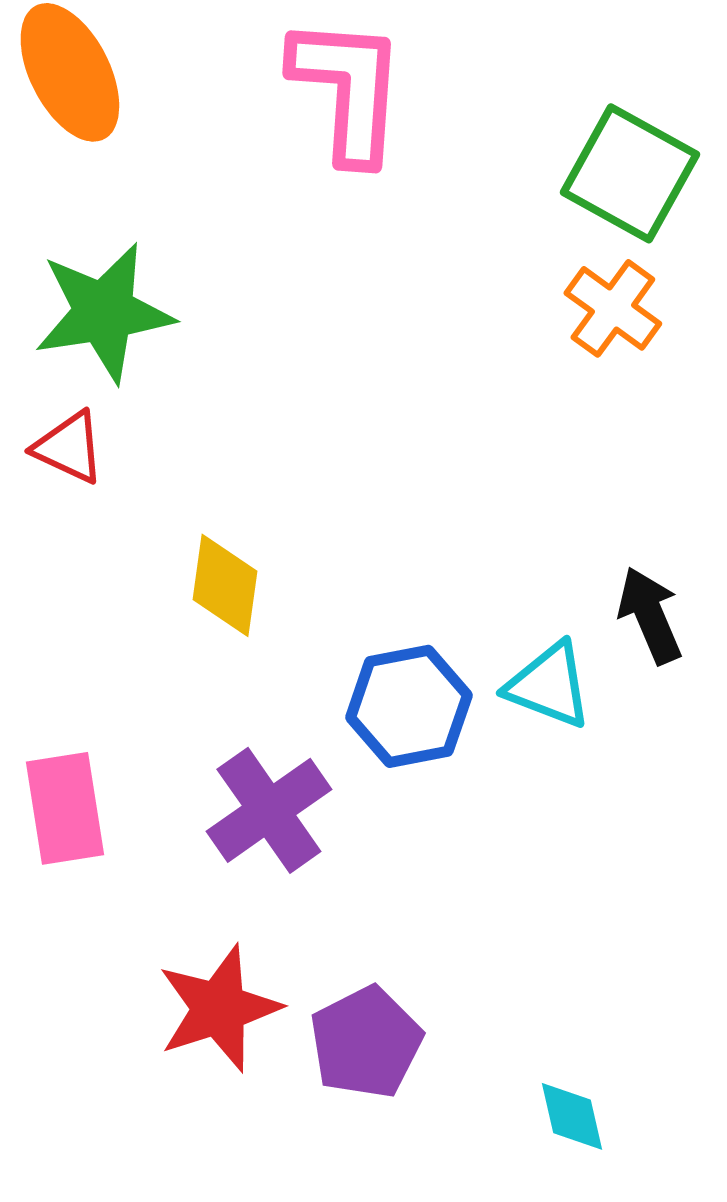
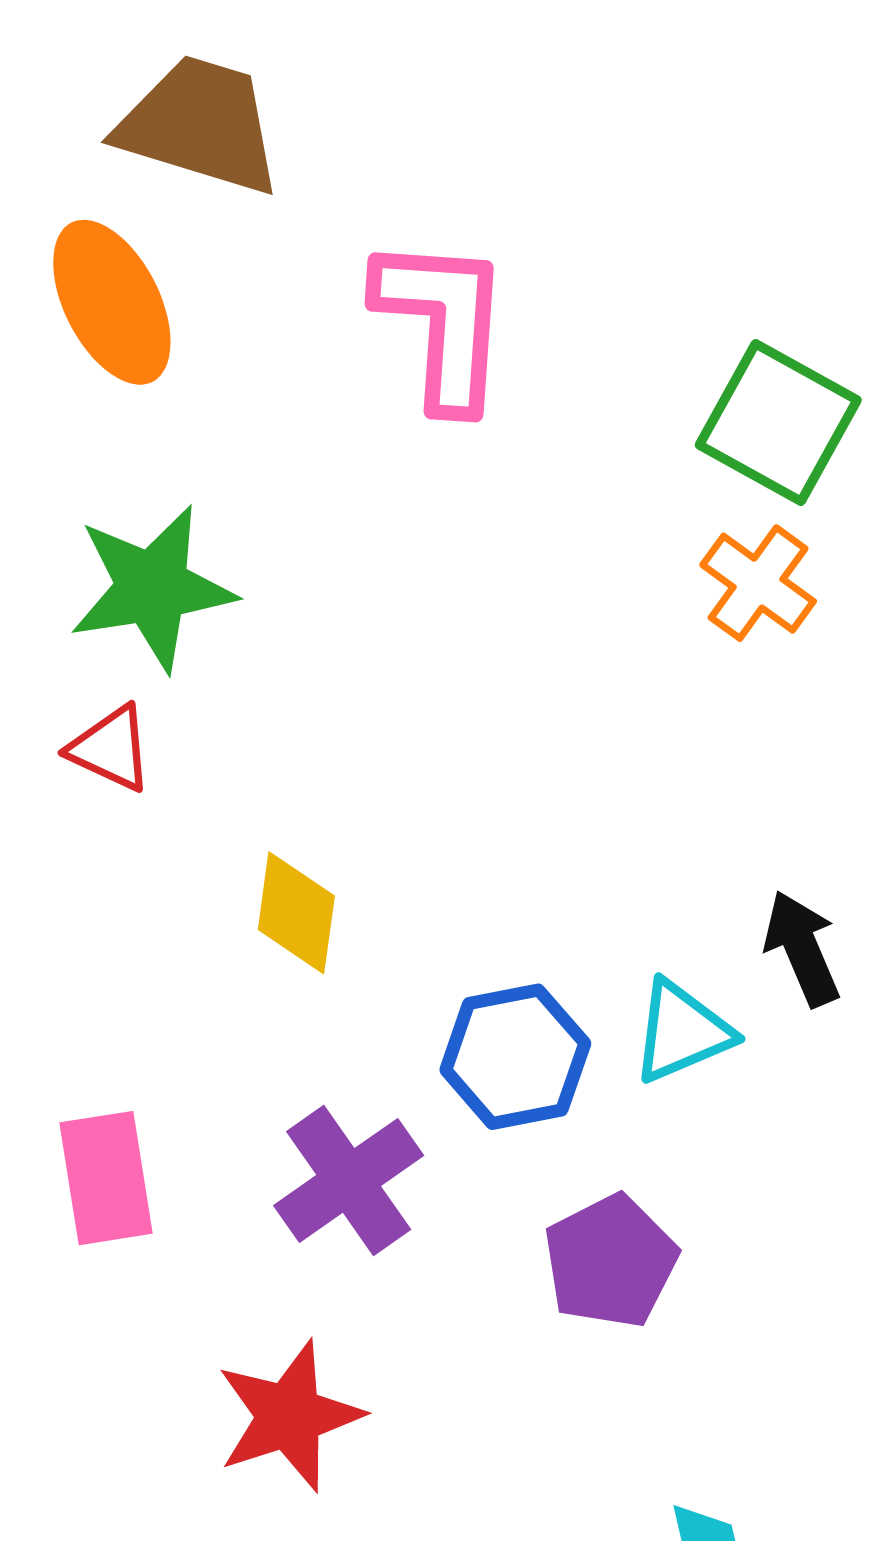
cyan triangle: (549, 685) -> (682, 1032), turned -44
purple pentagon: (366, 1042) -> (610, 1261), moved

